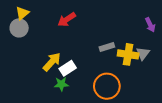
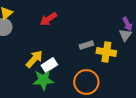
gray triangle: (143, 53) -> (125, 35), moved
green star: (61, 84) -> (43, 80), size x1.5

